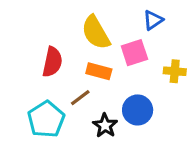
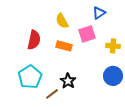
yellow semicircle: (96, 33) -> (62, 21), size x0.7
brown line: (80, 98) -> (52, 94), moved
blue circle: (138, 110) -> (113, 76), moved

